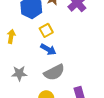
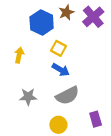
yellow square: (46, 30) -> (58, 48), turned -32

